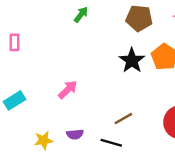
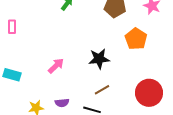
black star: (132, 61) -> (99, 59), moved, turned 30
cyan rectangle: (14, 100) -> (12, 75), turned 48

